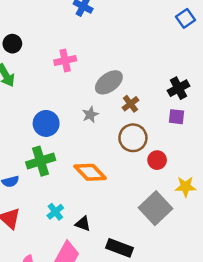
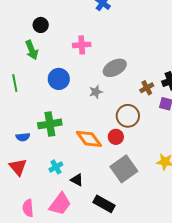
brown cross: (130, 104) -> (147, 88), moved
blue circle: (46, 123) -> (59, 79), moved
red circle: (157, 160) -> (116, 137), moved
gray square: (155, 208) -> (124, 169), moved

